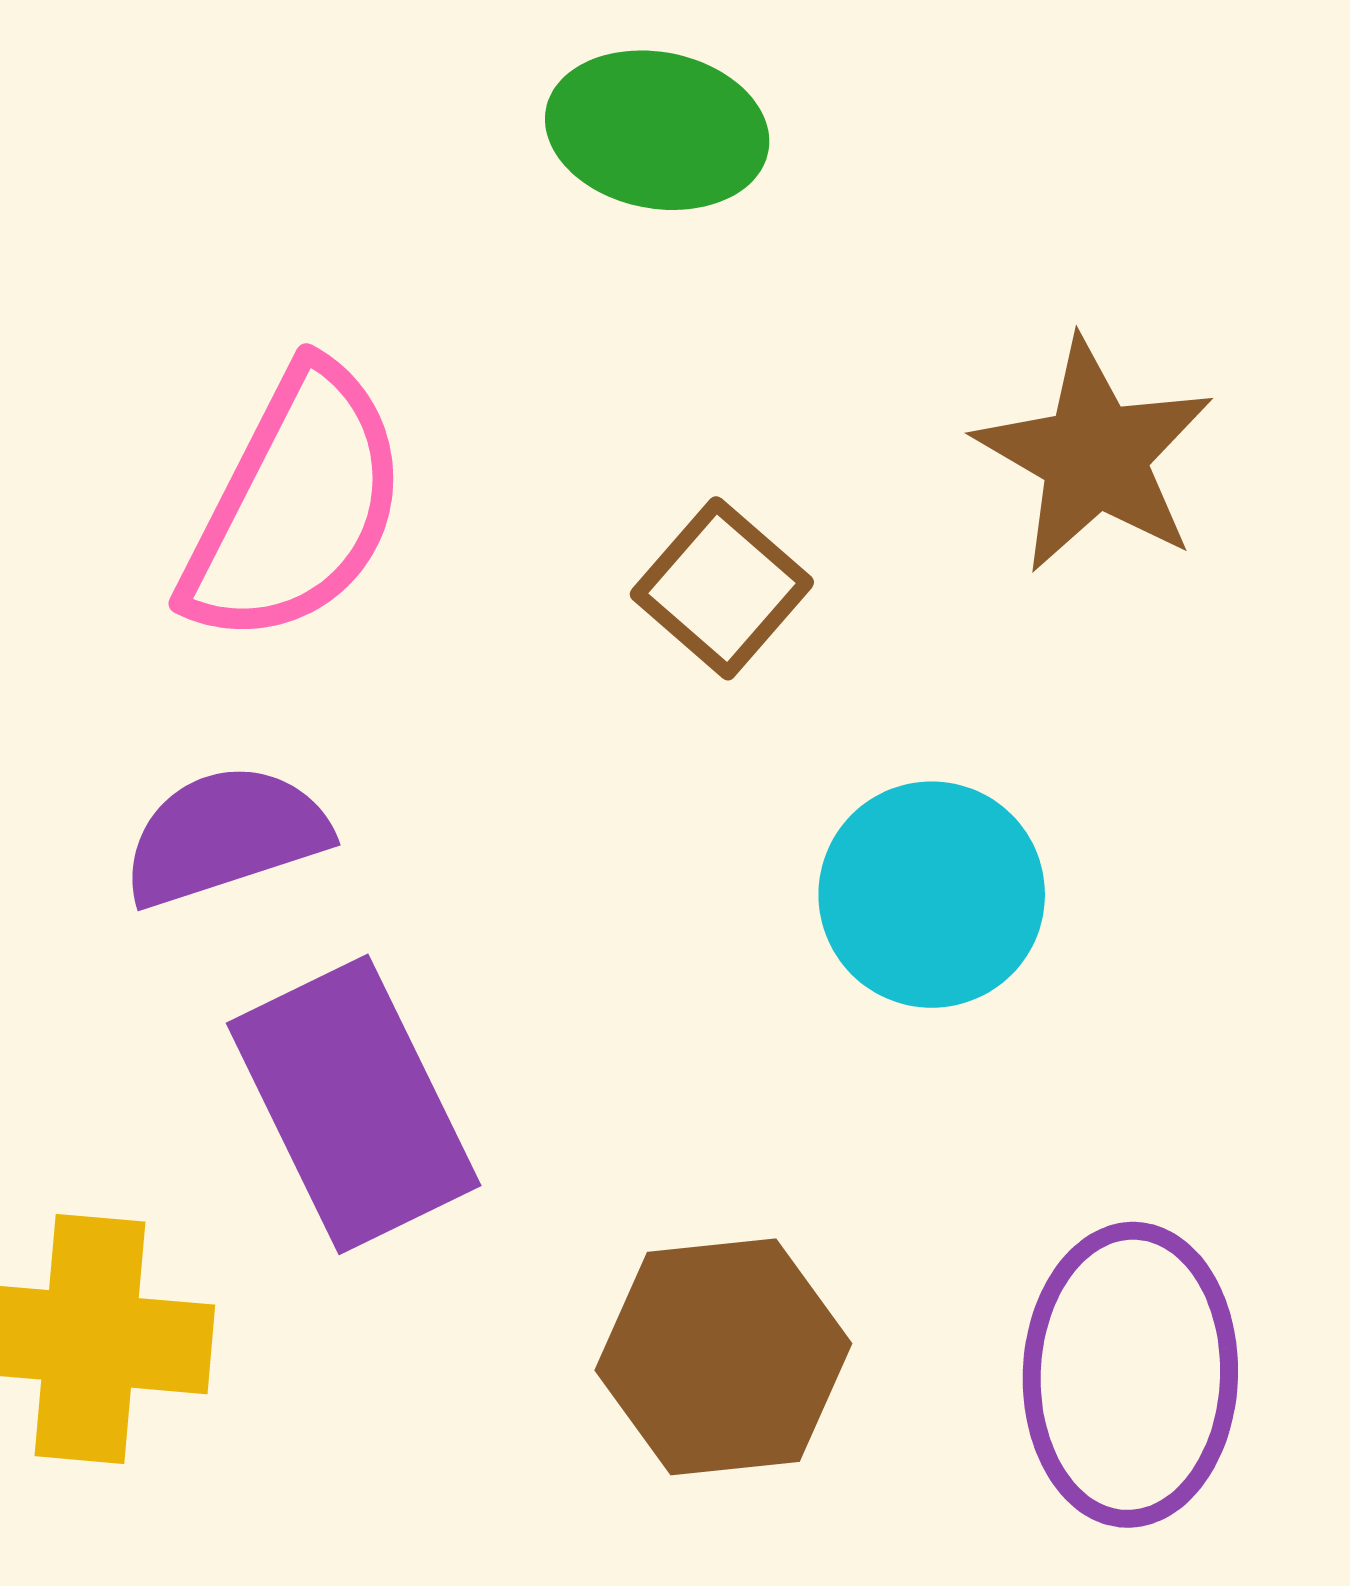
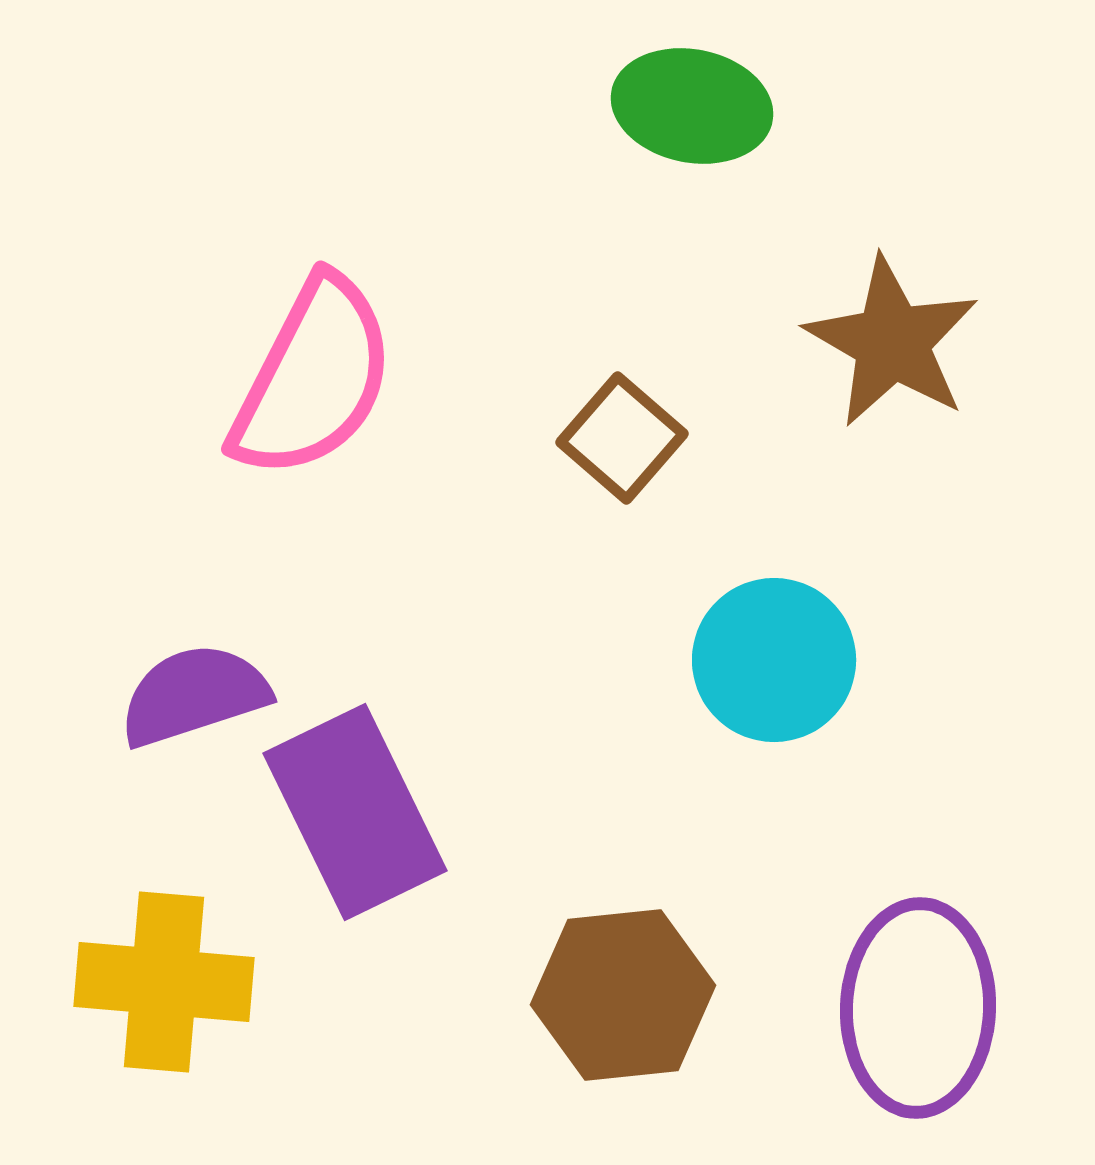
green ellipse: (657, 130) -> (692, 106), moved
purple semicircle: (225, 835) -> (194, 695), moved

